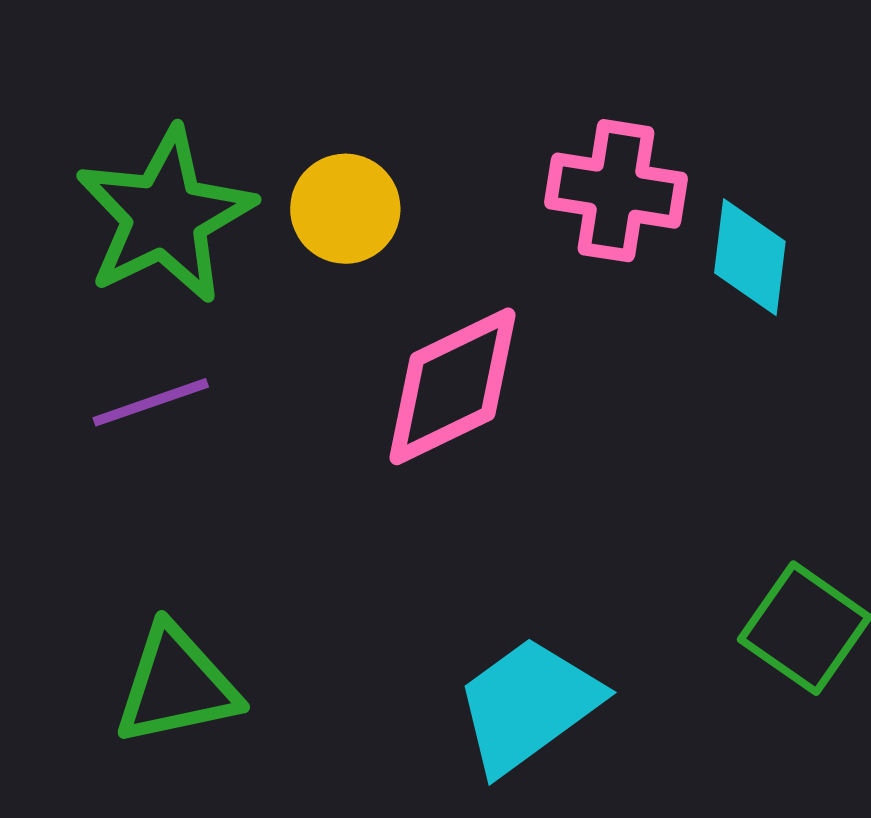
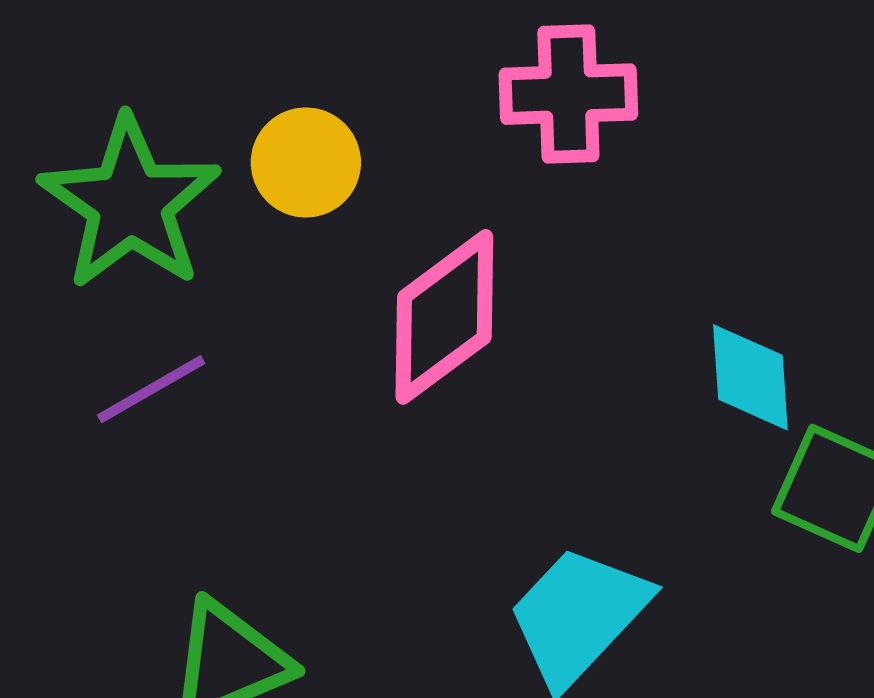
cyan diamond: (750, 257) -> (750, 377), moved

